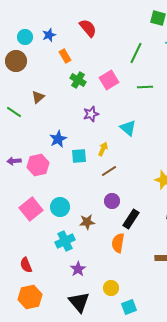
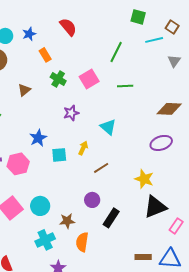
brown triangle: (38, 97) -> (24, 90), moved
brown line: (109, 171) -> (101, 168), moved
orange semicircle: (118, 243) -> (82, 242), moved

